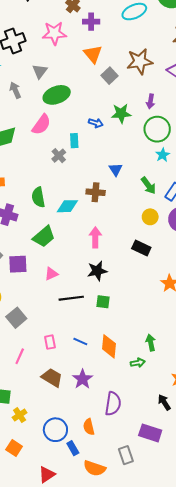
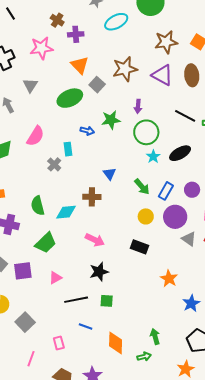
green ellipse: (57, 95) -> (70, 98), moved
pink arrow: (95, 237) -> (95, 240), turned 120
blue line: (80, 342) -> (86, 327), moved

